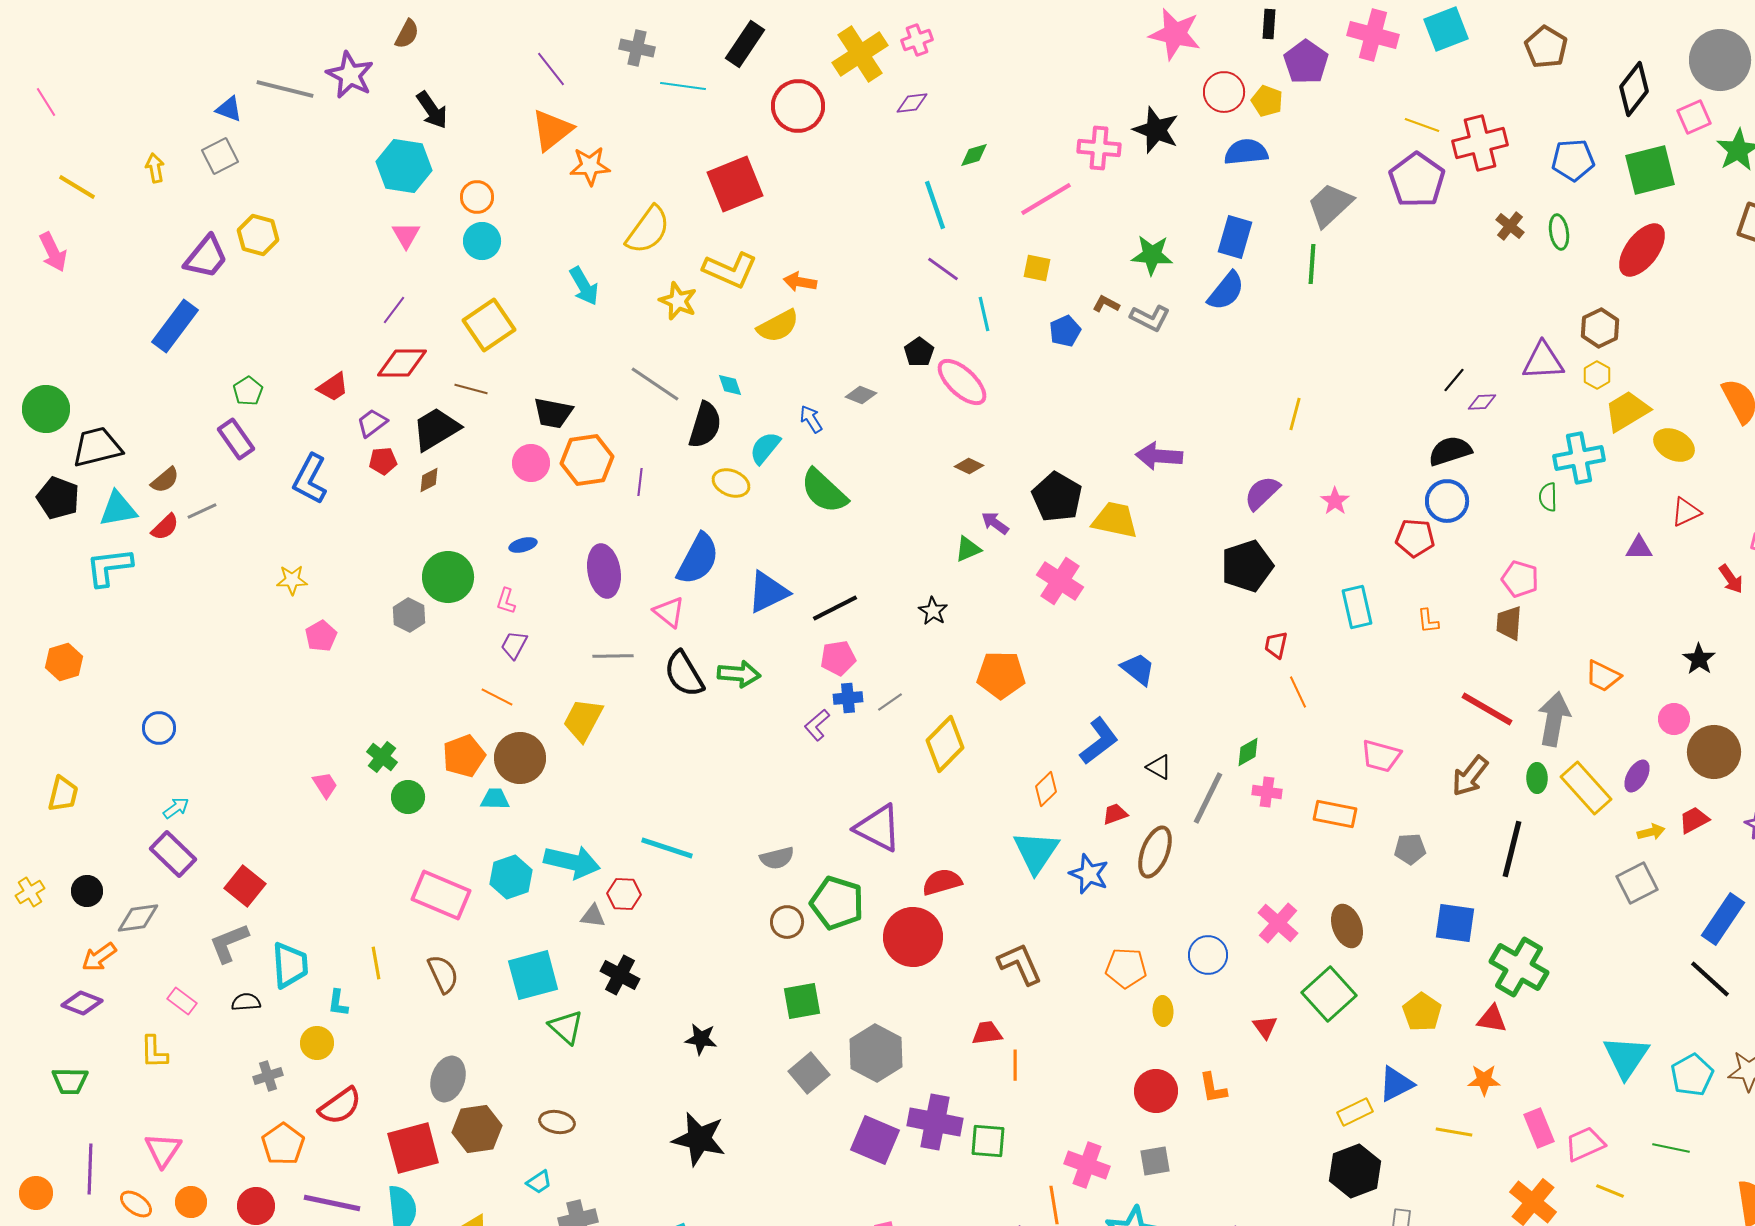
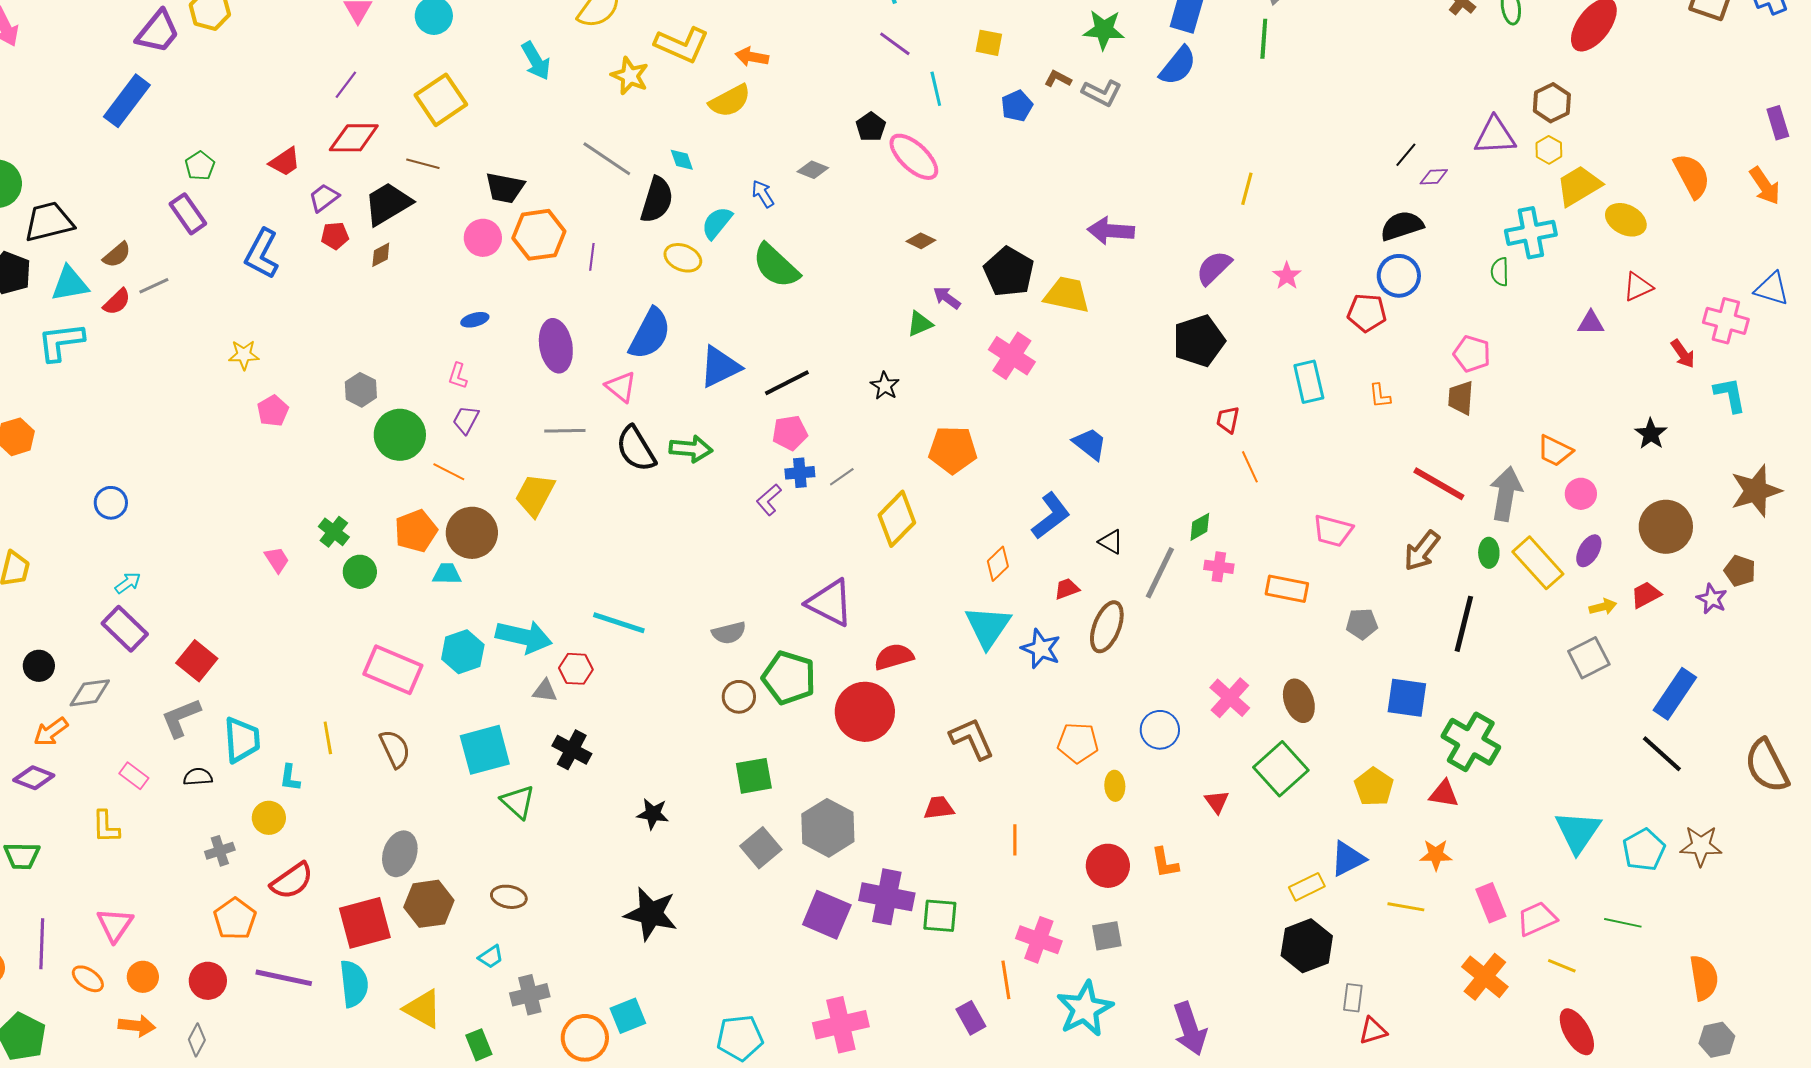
green circle: (448, 577) -> (400, 435), moved
pink circle: (1674, 719) -> (1581, 494), moved
orange line: (1015, 1065) -> (1015, 840), moved

